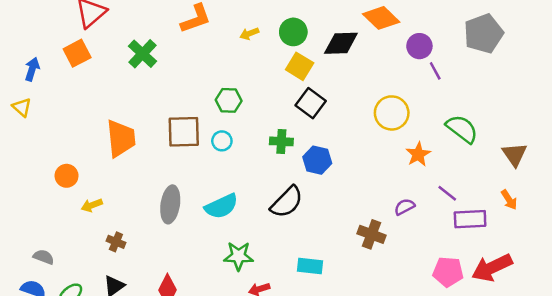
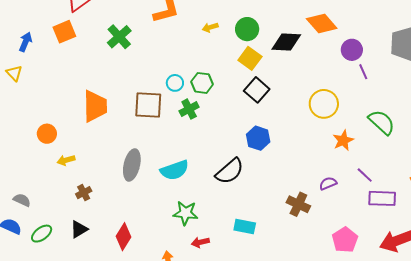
green hexagon: (229, 100) -> (202, 83), moved
cyan circle: (222, 141) -> (175, 83), moved
green cross: (281, 141) -> (189, 109), moved, turned -36
brown cross: (116, 242) -> (84, 193), turned 35
pink pentagon: (448, 272) -> (345, 240), moved, turned 30

